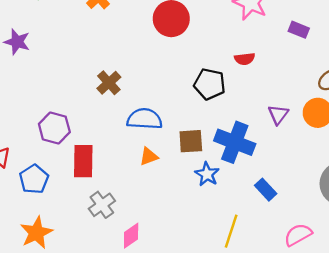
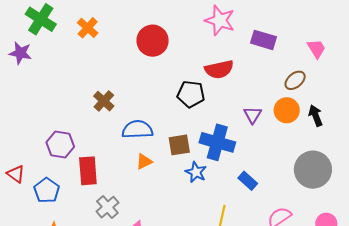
purple rectangle: (299, 30) -> (264, 40), size x1.4
purple star: (17, 42) -> (20, 53), moved
red semicircle: (245, 59) -> (219, 69), size x1.6

